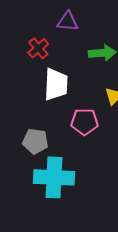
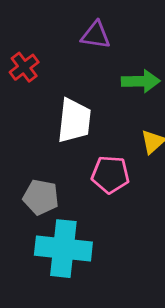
red cross: (38, 48) -> (24, 67), moved

